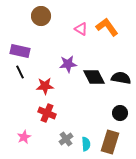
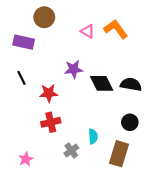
purple rectangle: (20, 51) -> (24, 42), moved
red cross: (47, 113) -> (51, 122), turned -36
pink star: (24, 137) -> (26, 159), moved
cyan semicircle: (86, 144) -> (93, 136), moved

